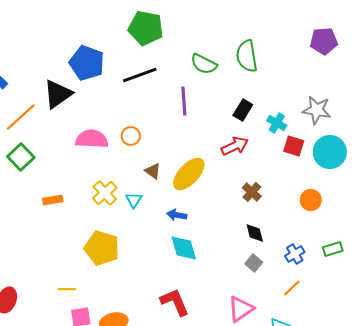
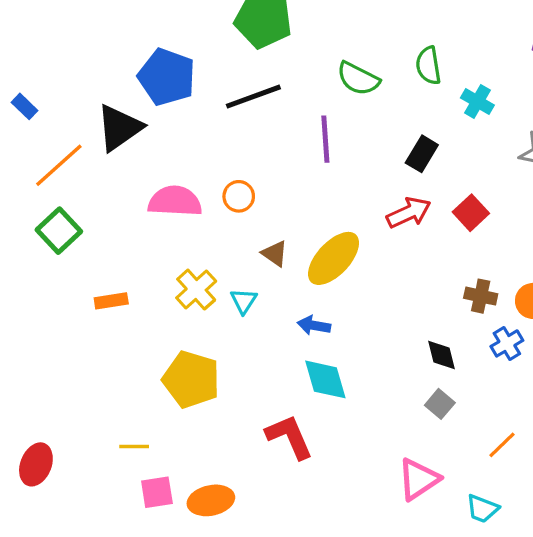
green semicircle: (247, 56) -> (428, 66), size x0.7
cyan cross: (277, 123) -> (477, 101), moved
red square: (294, 146) -> (471, 213), moved, turned 30
brown cross: (252, 192) -> (481, 296), moved, turned -30
blue cross: (295, 254) -> (507, 343), moved
red L-shape: (175, 302) -> (289, 437), moved

